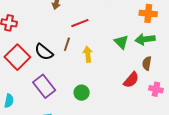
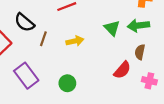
brown line: (67, 44) -> (43, 39), moved
black semicircle: (44, 52) -> (24, 22), moved
yellow arrow: (88, 54) -> (75, 41), turned 84

